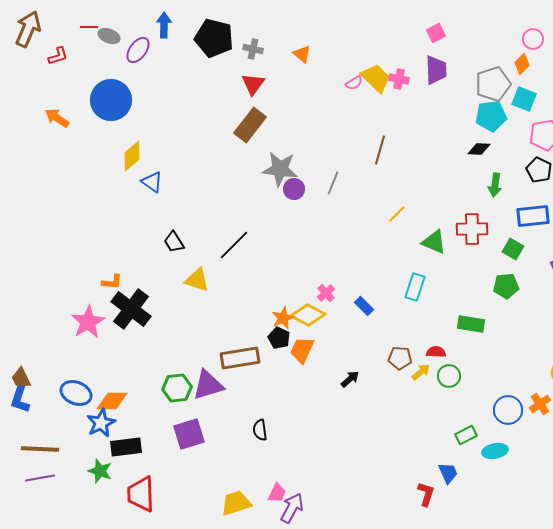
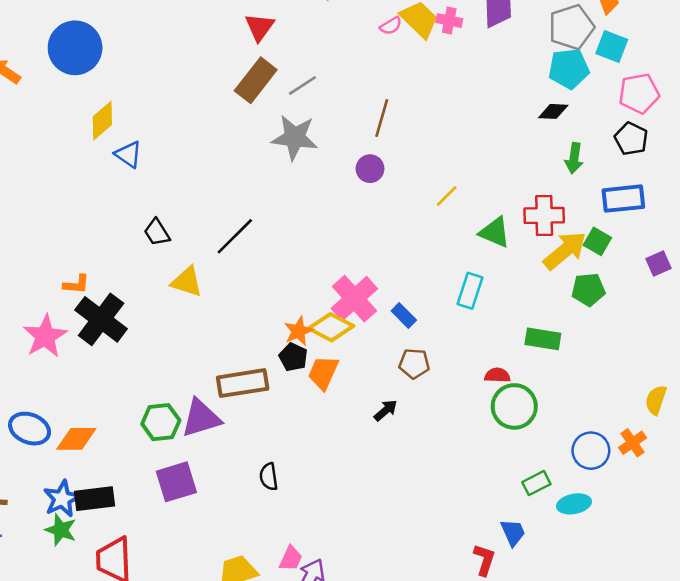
brown line: (380, 150) -> (382, 118), moved
gray line: (333, 183) -> (302, 85), moved, turned 35
purple circle: (294, 189) -> (370, 169), moved
pink cross: (326, 293) -> (354, 299), size x2.0
brown pentagon: (400, 358) -> (414, 364), moved
yellow arrow: (421, 372) -> (565, 251), moved, size x1.8
green circle: (449, 376) -> (514, 406), size x1.5
blue star: (101, 423) -> (62, 499), moved

